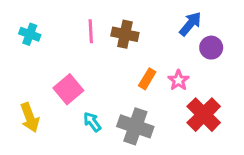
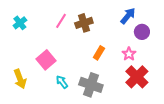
pink line: (91, 31) -> (61, 21), turned 35
cyan cross: (30, 34) -> (20, 23), turned 32
brown cross: (125, 34) -> (84, 23), turned -30
pink star: (178, 80) -> (129, 54), moved

